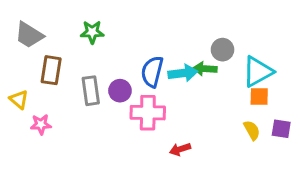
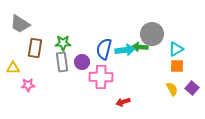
green star: (92, 32) -> (63, 43), moved
gray circle: (223, 50) -> (152, 34), size x1.5
cyan triangle: (258, 72) -> (176, 49), size x0.7
yellow triangle: (19, 99) -> (13, 68), turned -40
purple square: (281, 129) -> (192, 88), turned 32

